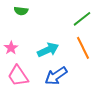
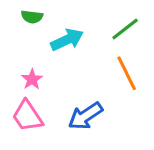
pink star: (11, 48) -> (32, 79), moved
cyan arrow: (48, 50) -> (67, 40), moved

